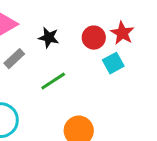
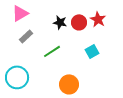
black star: (49, 38) -> (60, 22), moved
cyan square: (113, 63) -> (92, 51), moved

